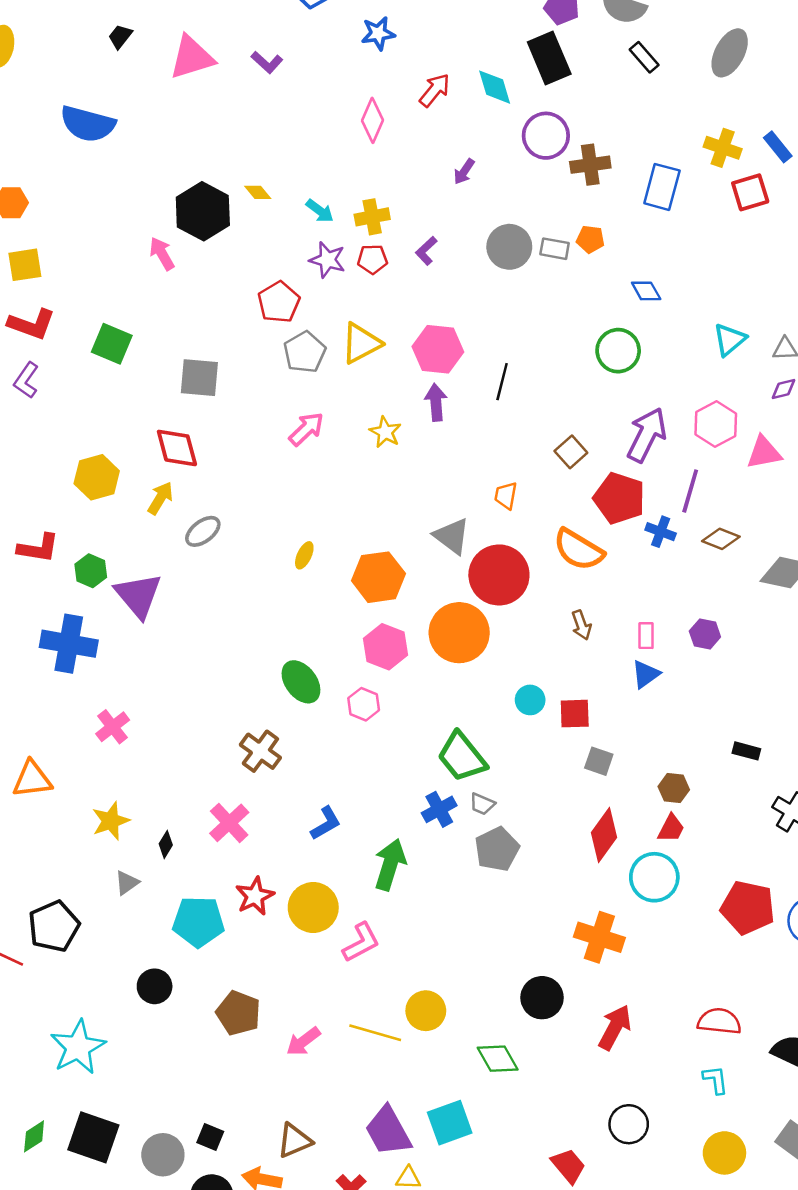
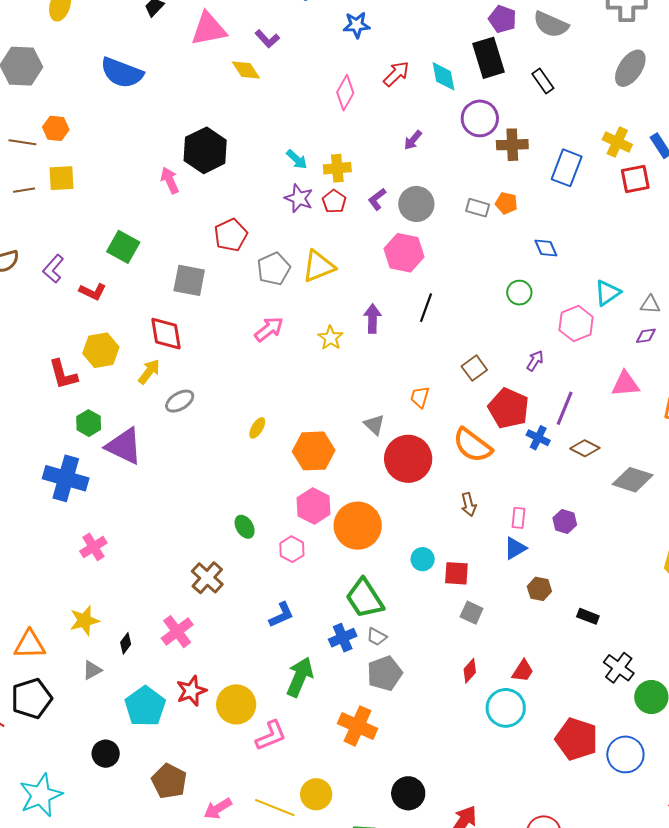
black rectangle: (644, 57) -> (543, 81), moved
yellow diamond: (258, 192) -> (246, 70), moved, size x1.4
gray circle: (509, 247) -> (416, 204), moved
red pentagon: (372, 259) -> (334, 201), turned 30
red pentagon: (279, 302) -> (231, 235), moved
red L-shape: (32, 324) -> (93, 292), moved, size x0.7
pink hexagon: (438, 349) -> (404, 253), moved
green circle: (618, 351) -> (519, 293), size x0.7
pink hexagon: (716, 424) -> (576, 324), moved
purple arrow: (647, 435) -> (535, 361), size x0.5
gray triangle: (452, 536) -> (374, 425), size x0.7
red L-shape: (38, 548) -> (63, 374), moved, turned 60
purple triangle: (138, 595) -> (124, 446), turned -30
orange circle: (459, 633) -> (358, 526), moved
green ellipse: (301, 682) -> (245, 527), size x0.7
orange triangle: (32, 779) -> (30, 645), moved
brown hexagon: (674, 788) -> (539, 589), moved
blue L-shape: (326, 823) -> (281, 615), moved
red diamond: (604, 835) -> (470, 671), size x0.6
cyan pentagon: (198, 922) -> (145, 706), turned 30
orange cross: (599, 937) -> (358, 726), moved

